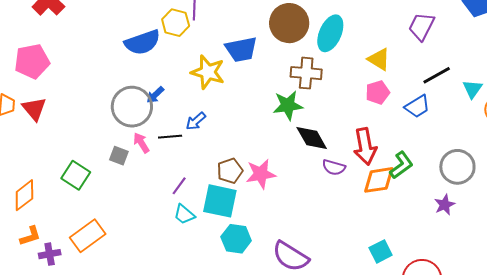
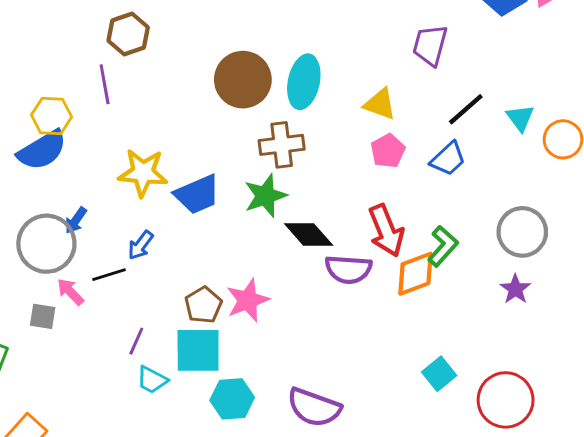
yellow hexagon: (176, 23) -> (52, 116), moved
blue trapezoid: (241, 49) -> (197, 194), moved
purple semicircle: (334, 167) -> (348, 269), size x1.4

